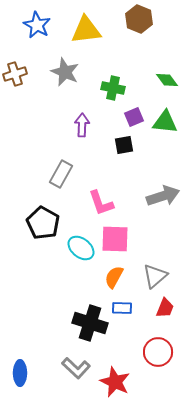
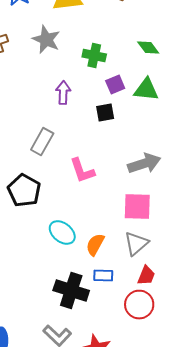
pink square: (115, 239) -> (137, 206), moved
cyan ellipse: (81, 248) -> (62, 232), moved
red circle: (158, 352) -> (139, 304), moved

